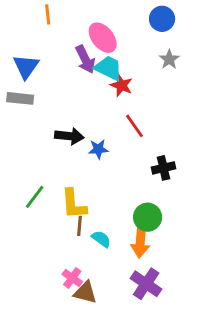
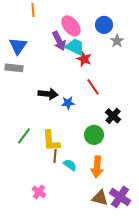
blue circle: (162, 19) -> (104, 25), moved
black cross: (163, 168) -> (113, 116), turned -35
green circle: (148, 217) -> (94, 135), moved
pink cross: (72, 278) -> (39, 192), moved
purple cross: (146, 284) -> (120, 197), moved
brown triangle: (85, 292) -> (100, 198), moved

